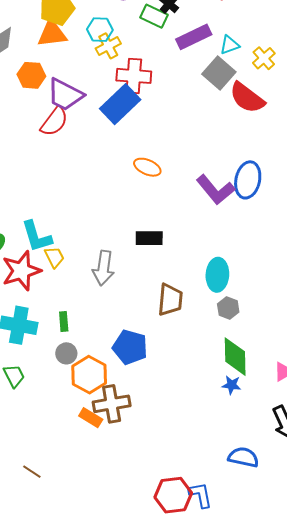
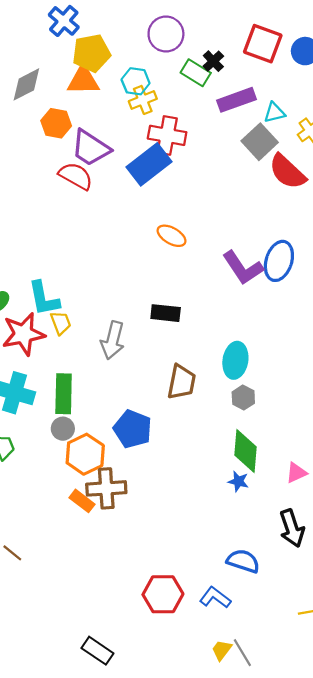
red semicircle: (54, 122) -> (76, 176), turned -104
green rectangle: (64, 322) -> (64, 394), size x1.8
blue L-shape: (200, 495) -> (215, 598), moved, turned -48

